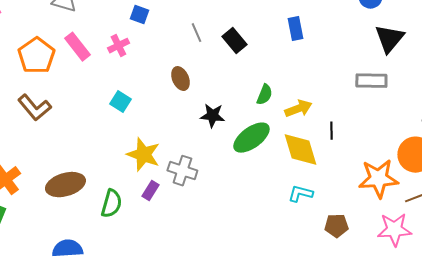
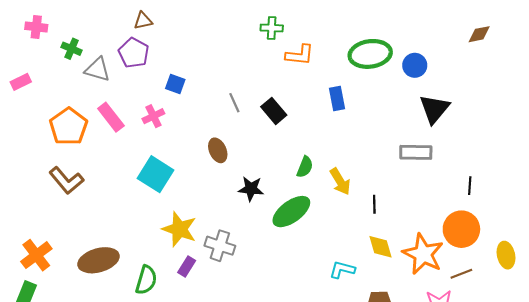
cyan square: (120, 102) -> (156, 174), size x1.6
yellow arrow: (298, 109) -> (340, 181), turned 80
yellow diamond: (300, 150) -> (381, 247), moved, size x0.7
orange star: (378, 179) -> (423, 254), turned 30

